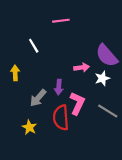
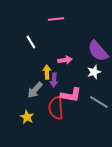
pink arrow: (82, 67) -> (65, 60), moved
yellow arrow: (15, 73) -> (47, 72), moved
pink L-shape: (77, 103) -> (71, 95), turned 75

